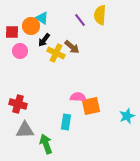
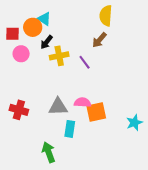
purple line: (80, 20) -> (85, 62), moved
brown arrow: (72, 47) -> (99, 40), moved, turned 91
yellow cross: (56, 53) -> (59, 56), turned -36
gray triangle: (25, 130) -> (58, 107), moved

